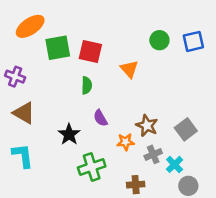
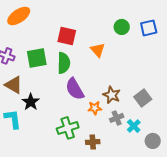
green square: (58, 48) -> (37, 58), moved
green semicircle: (87, 85) -> (64, 63), size x1.5
purple semicircle: (100, 118) -> (75, 89), size x1.6
black star: (69, 134) -> (31, 102), moved
brown cross: (136, 185) -> (93, 142), moved
gray circle: (188, 186) -> (153, 141), moved

